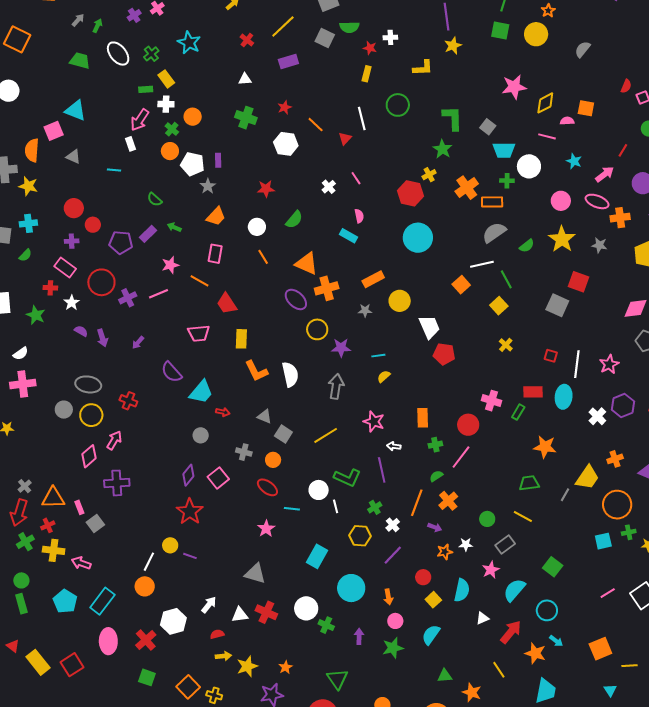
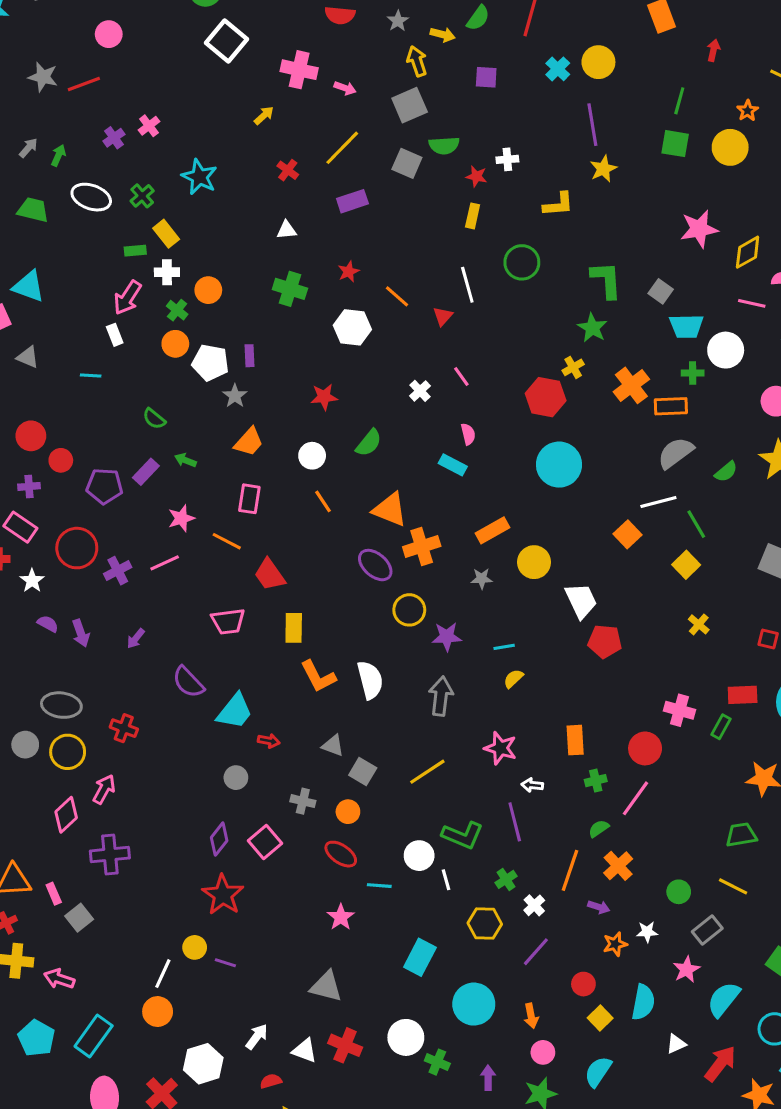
white ellipse: (118, 54) -> (91, 197), turned -30
white triangle: (240, 615) -> (305, 1051), turned 30

